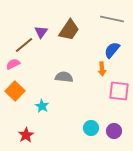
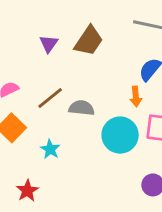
brown line: (24, 45) -> (50, 98), moved
cyan circle: (91, 128) -> (120, 135), moved, size x1.6

